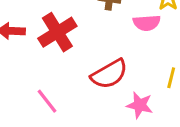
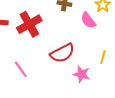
pink semicircle: (147, 23) -> (88, 20), turned 54

